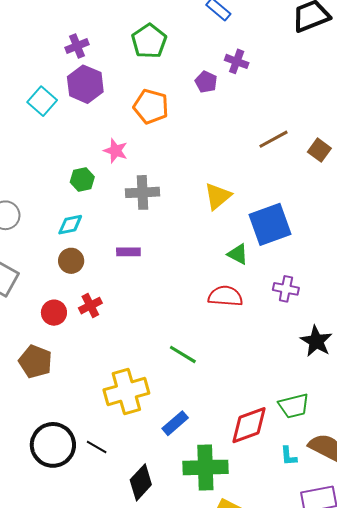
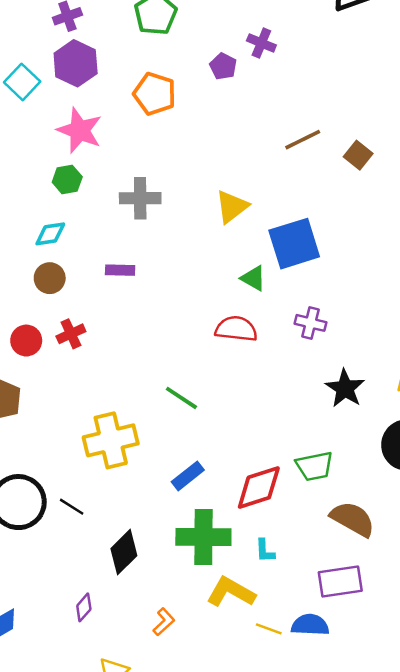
pink star: (116, 151) -> (80, 130), moved, size x1.5
blue rectangle: (175, 423) -> (188, 476), moved
cyan L-shape: (289, 456) -> (265, 551), moved

